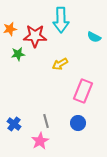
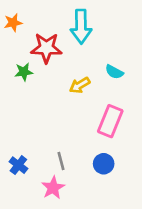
orange star: (10, 29) -> (13, 23), moved
cyan semicircle: (94, 37) -> (114, 72), moved

